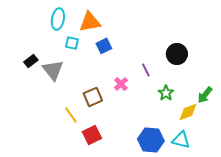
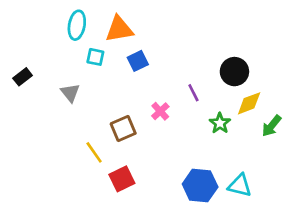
black rectangle: (31, 61) -> (23, 77), moved
gray triangle: (53, 70) -> (70, 93), size x0.7
yellow diamond: (188, 112) -> (249, 103), moved

